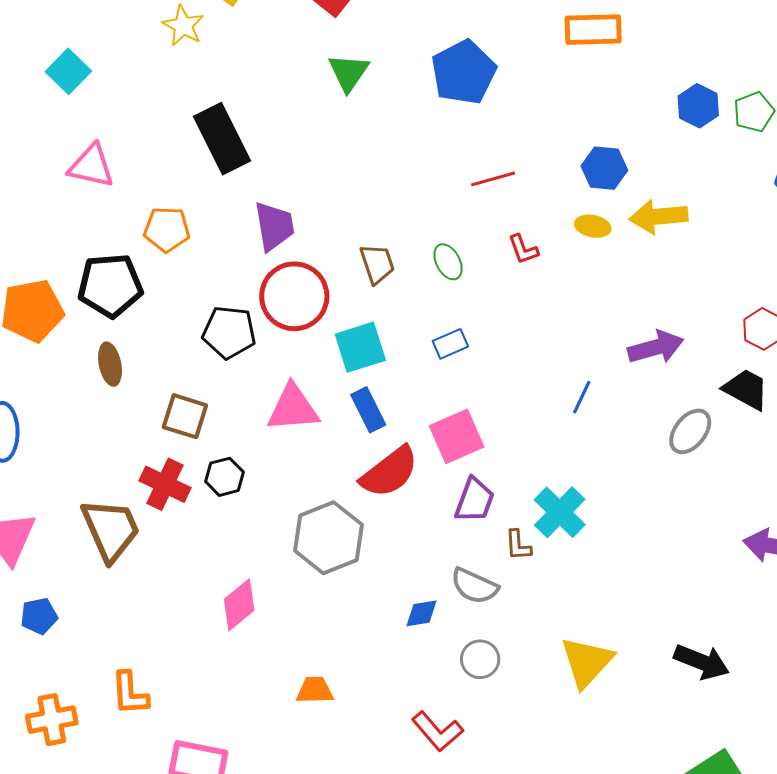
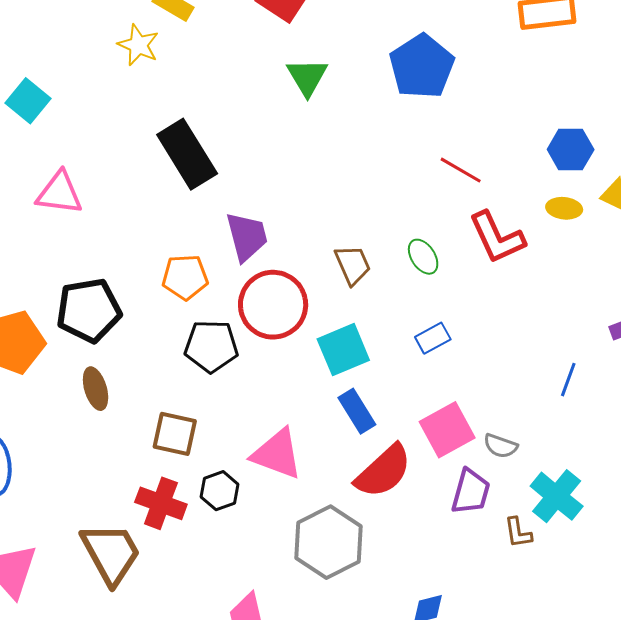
red line: (493, 179) -> (461, 170), turned 51
orange pentagon: (167, 229) -> (185, 277), moved
red L-shape: (523, 249) -> (497, 238), size x1.8
pink triangle: (293, 408) -> (277, 454), moved, turned 30
gray semicircle: (474, 586) -> (501, 446), moved, size x0.7

